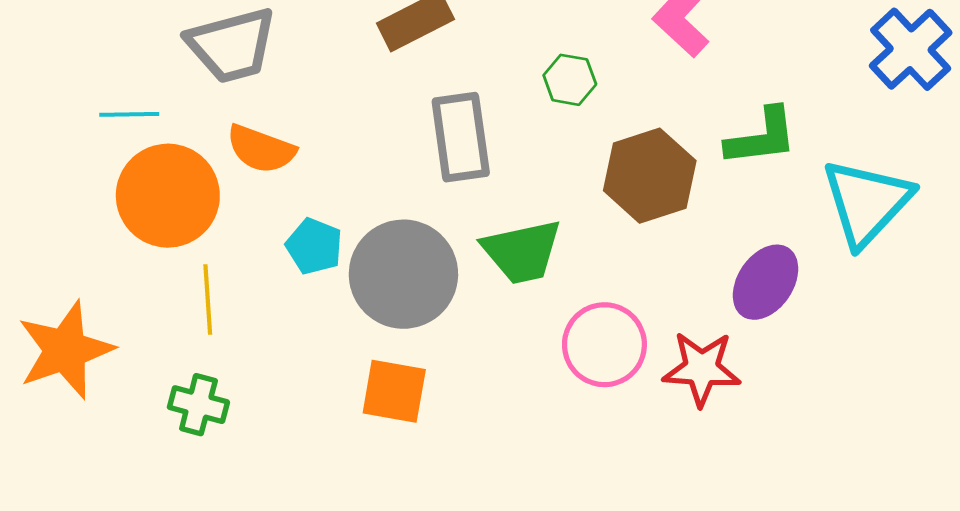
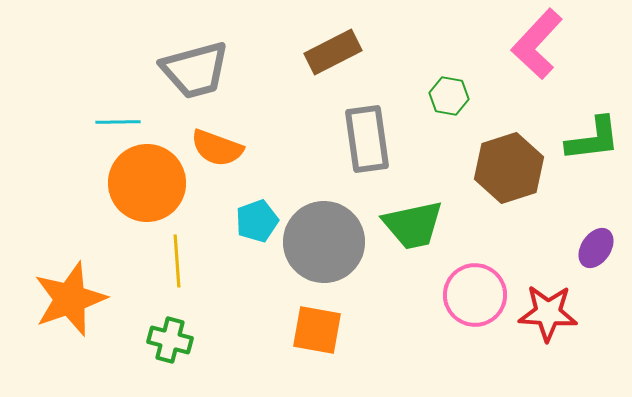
cyan pentagon: (314, 246) -> (257, 221), turned 30
purple ellipse: (766, 282) -> (596, 248), size x0.7

